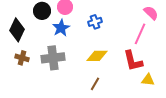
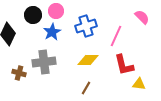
blue cross: (95, 22) -> (86, 26), size x1.5
pink line: (140, 34) -> (116, 36), moved
brown cross: (22, 58) -> (19, 73), moved

